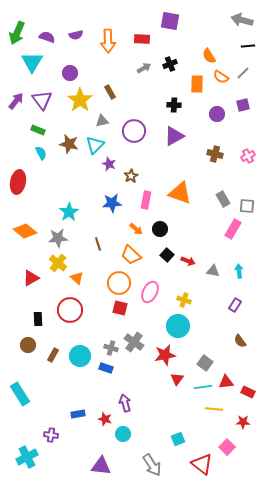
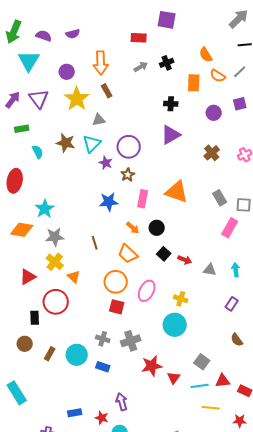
gray arrow: (242, 20) -> (239, 19), turned 120
orange arrow: (108, 41) -> (101, 63), moved
green rectangle: (38, 130) -> (22, 129), moved, turned -32
purple circle: (134, 131) -> (129, 147), moved
brown cross: (215, 154) -> (212, 153), turned 35
cyan star: (69, 212) -> (45, 209), moved
orange diamond: (25, 231) -> (22, 230), turned -30
red circle: (70, 310) -> (56, 302), moved
gray cross: (134, 342) -> (131, 341), turned 36
gray cross: (111, 348) -> (103, 339), moved
red star: (165, 355) -> (152, 366), moved

